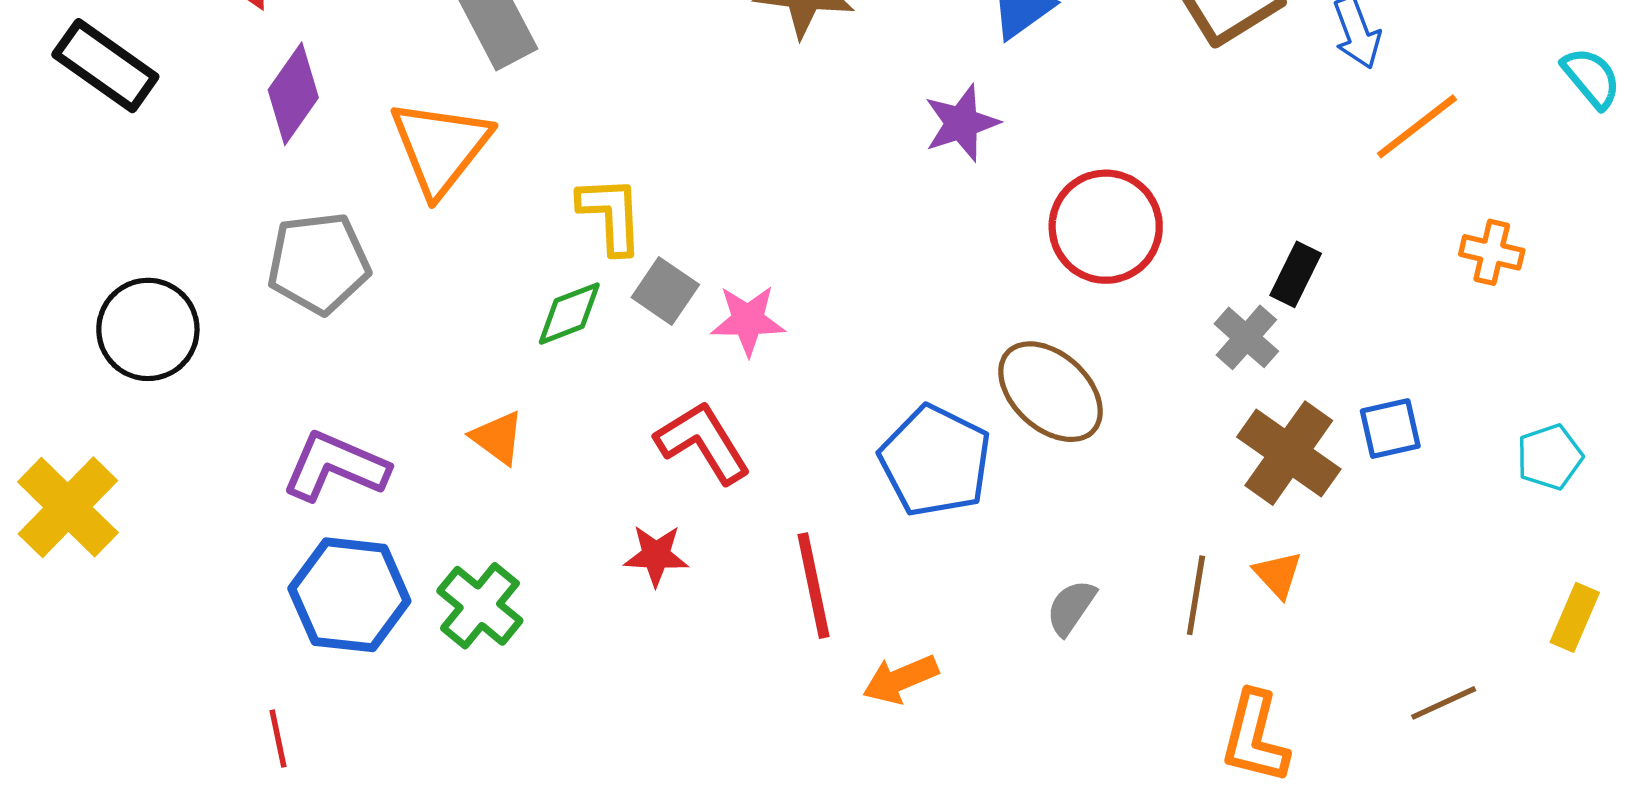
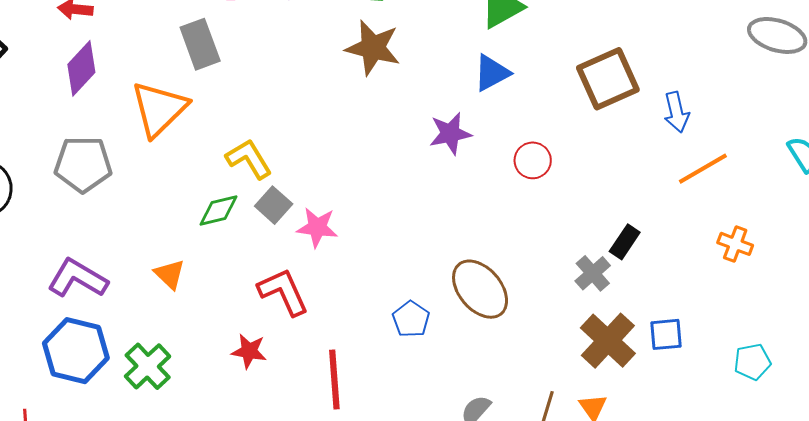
yellow L-shape: (611, 215) -> (249, 159), turned -36
red circle: (1106, 227) -> (533, 160), moved, size x0.6
blue pentagon: (935, 461) -> (411, 319), size x0.6

